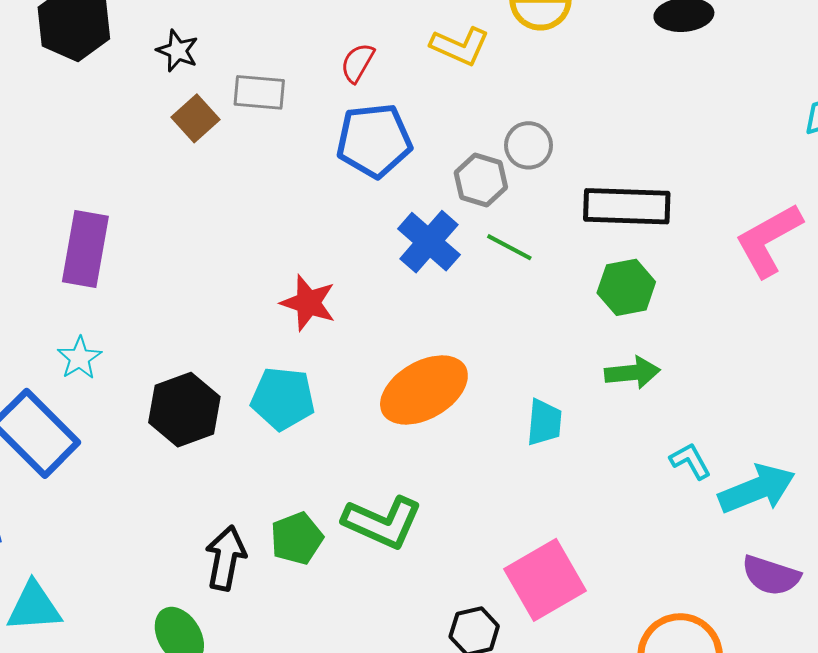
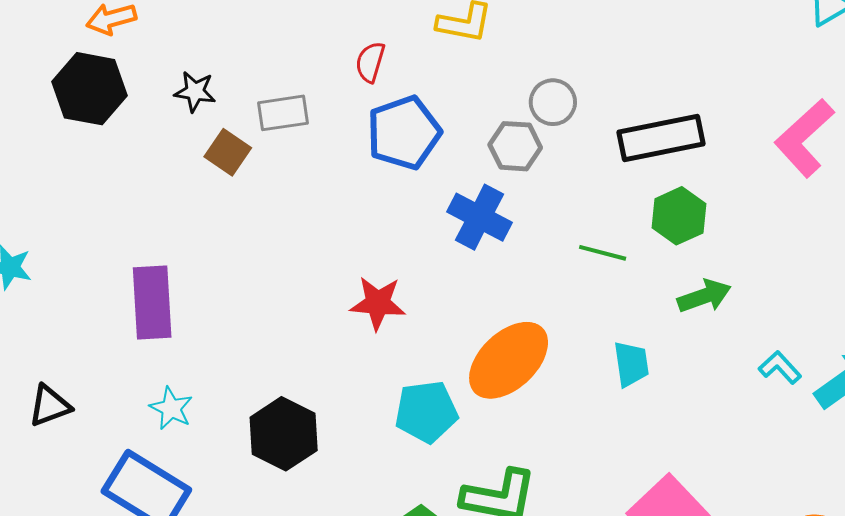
green line: (509, 247) -> (603, 253), moved
cyan pentagon: (283, 398) -> (426, 412), moved

